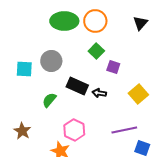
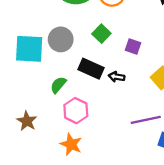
green square: (96, 51) -> (101, 34), moved
cyan square: (24, 69) -> (29, 49), size x1.5
pink hexagon: (74, 130) -> (76, 111), moved

